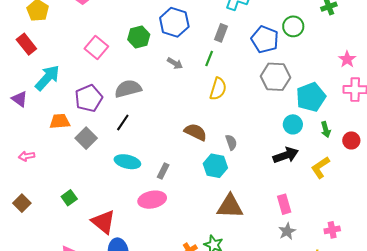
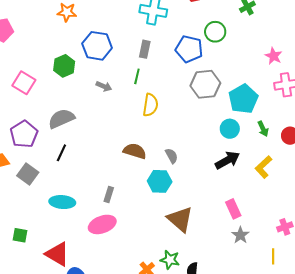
cyan ellipse: (127, 162) -> (62, 202), moved
green square: (69, 198) -> (20, 235), turned -35
brown triangle: (230, 206) -> (180, 219), turned 48

